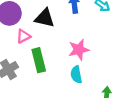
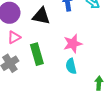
pink triangle: (23, 36) -> (14, 37), moved

